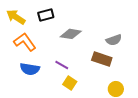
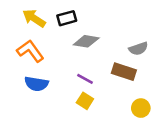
black rectangle: (46, 15) -> (67, 18), moved
yellow arrow: (16, 17) -> (34, 18), moved
purple line: (62, 65) -> (85, 79), moved

